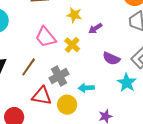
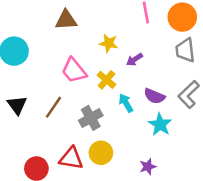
cyan star: (127, 83) -> (160, 125), moved
cyan arrow: (86, 88) -> (126, 103), moved, turned 63
red triangle: (42, 96) -> (71, 158), moved

